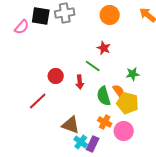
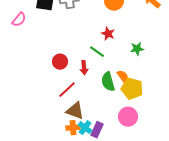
pink semicircle: (22, 27) -> (19, 20), moved
green star: (133, 74) -> (137, 49), moved
red line: (38, 101) -> (67, 90), moved
orange cross: (105, 122) -> (73, 128), moved, turned -32

